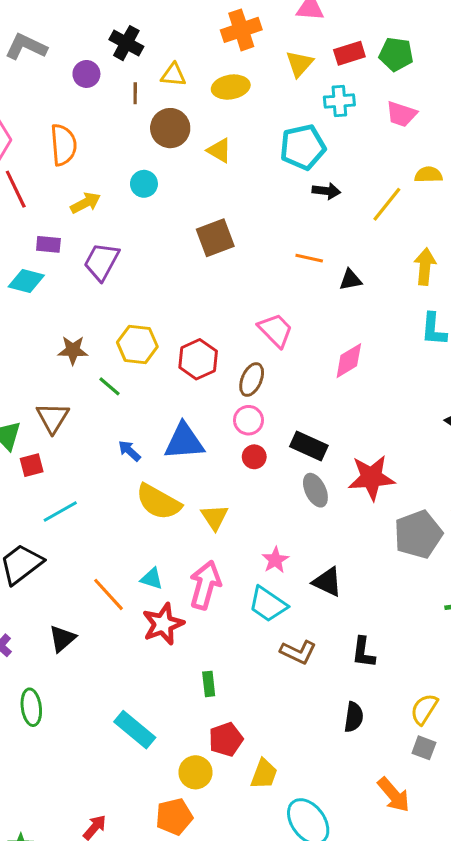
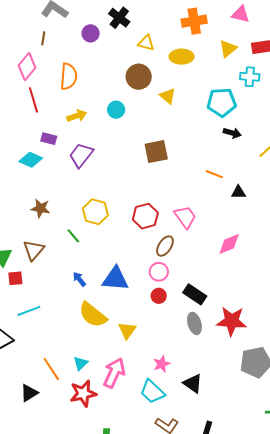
brown line: (135, 93) -> (43, 38), moved
brown star: (73, 350) -> (41, 208), moved
red hexagon: (198, 359) -> (145, 216), moved
cyan triangle: (152, 579) -> (81, 363), turned 49
black triangle: (62, 639) -> (29, 393), moved

